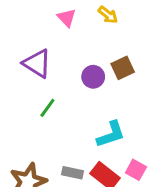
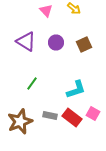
purple circle: (93, 77) -> (56, 42), moved
green line: (47, 108) -> (32, 84), moved

